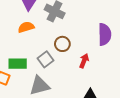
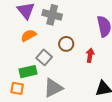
gray square: (45, 59) -> (44, 57), moved

